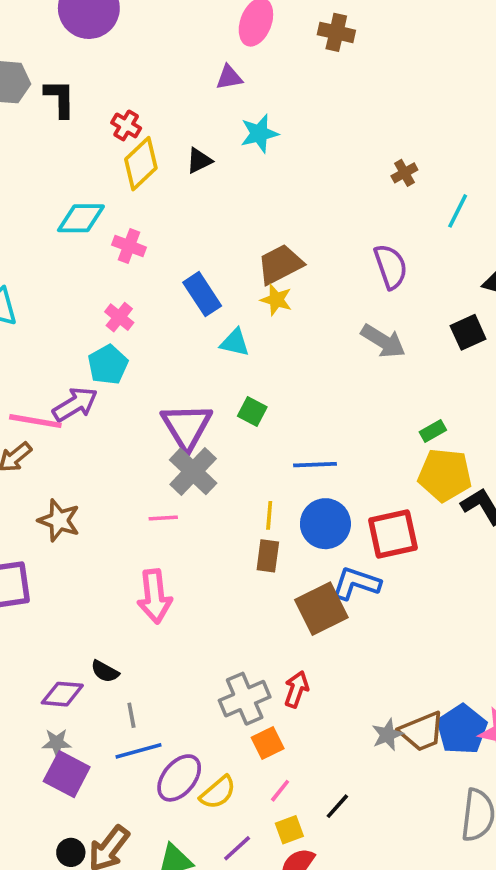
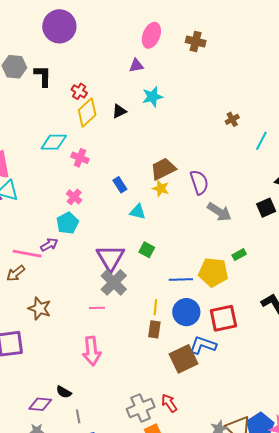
purple semicircle: (391, 267) -> (199, 182), moved
blue rectangle: (202, 294) -> (120, 185), size x0.7
purple arrow: (75, 404) -> (49, 245), size x0.7
green rectangle: (433, 431) -> (239, 255), moved
yellow pentagon: (445, 475) -> (213, 272), moved
red arrow: (296, 689) -> (169, 403), turned -54

